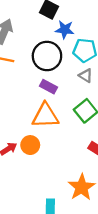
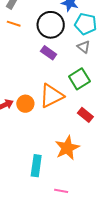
orange triangle: (45, 116) -> (51, 96), moved, turned -32

